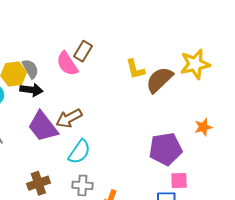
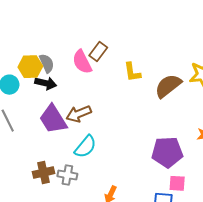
yellow L-shape: (135, 69) -> (132, 72), moved
gray cross: (82, 185) -> (67, 175), moved

